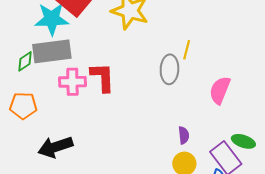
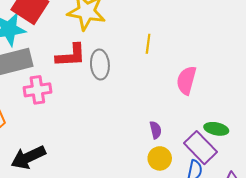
gray ellipse: (169, 69) -> (100, 65), moved
red L-shape: (102, 77) -> (71, 55), moved, turned 96

